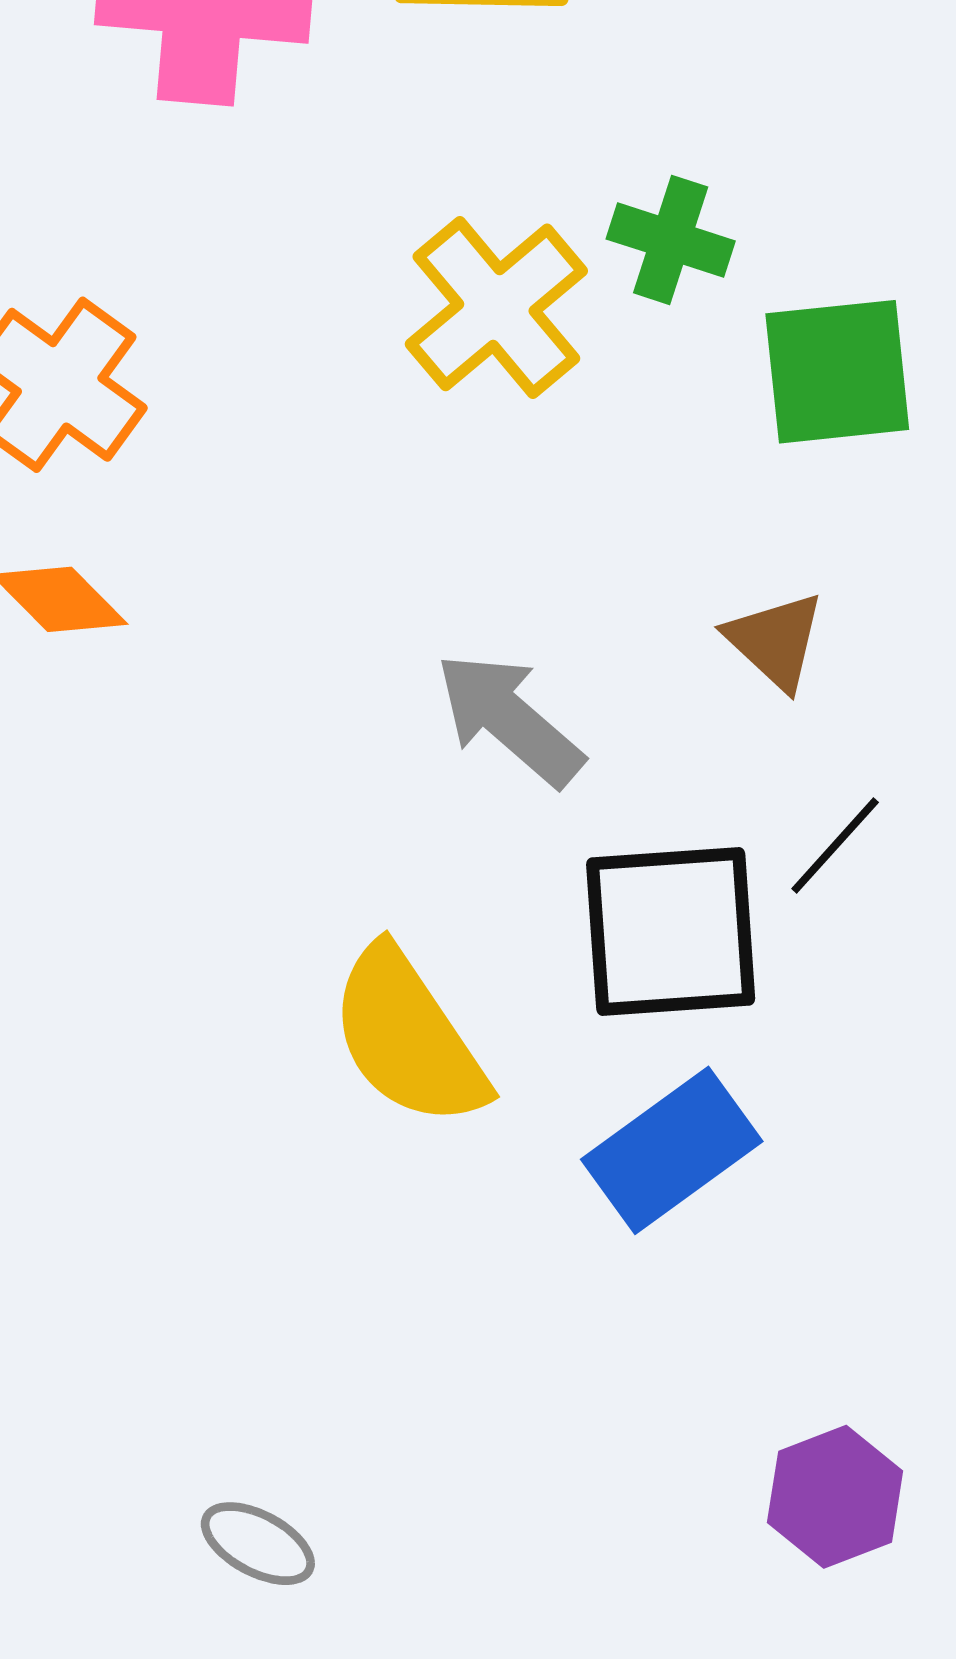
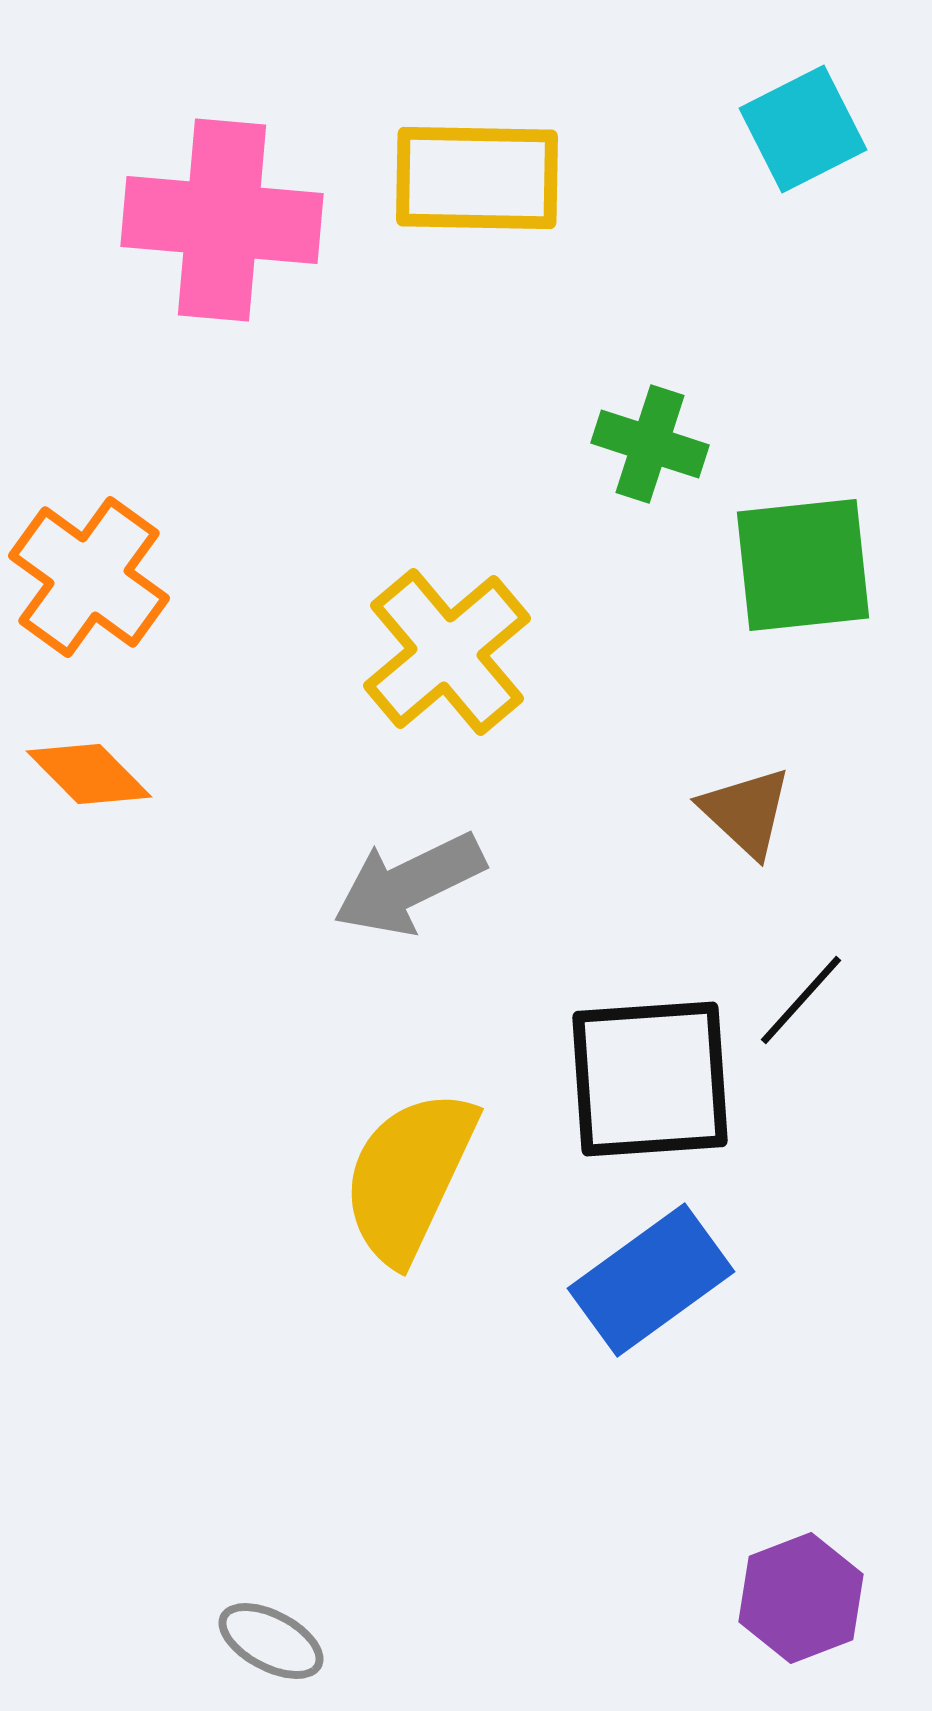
yellow cross: (496, 307) -> (447, 652), moved
gray arrow: (509, 719) -> (409, 884), moved, turned -67
yellow semicircle: (408, 1037) -> (409, 1176), turned 59

